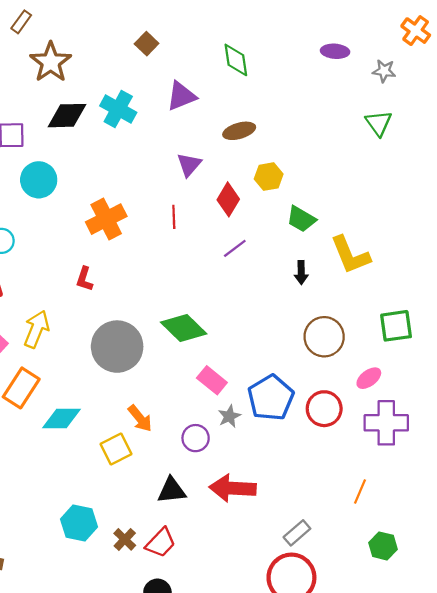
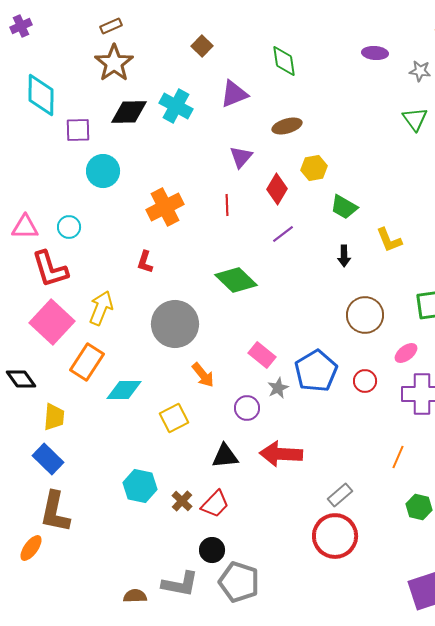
brown rectangle: (21, 22) -> (111, 26), moved, turned 30
yellow L-shape: (350, 255) -> (389, 240), size x0.7
green diamond: (184, 328) -> (236, 280), moved
red circle: (324, 409) -> (365, 381), size x0.7
orange arrow: (140, 418) -> (203, 375), moved

